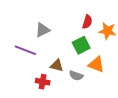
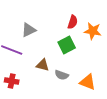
orange triangle: (96, 64) -> (88, 82), moved
red cross: (43, 82) -> (12, 81), moved

